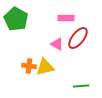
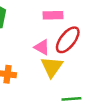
yellow triangle: (45, 67) -> (52, 67), moved, turned -42

